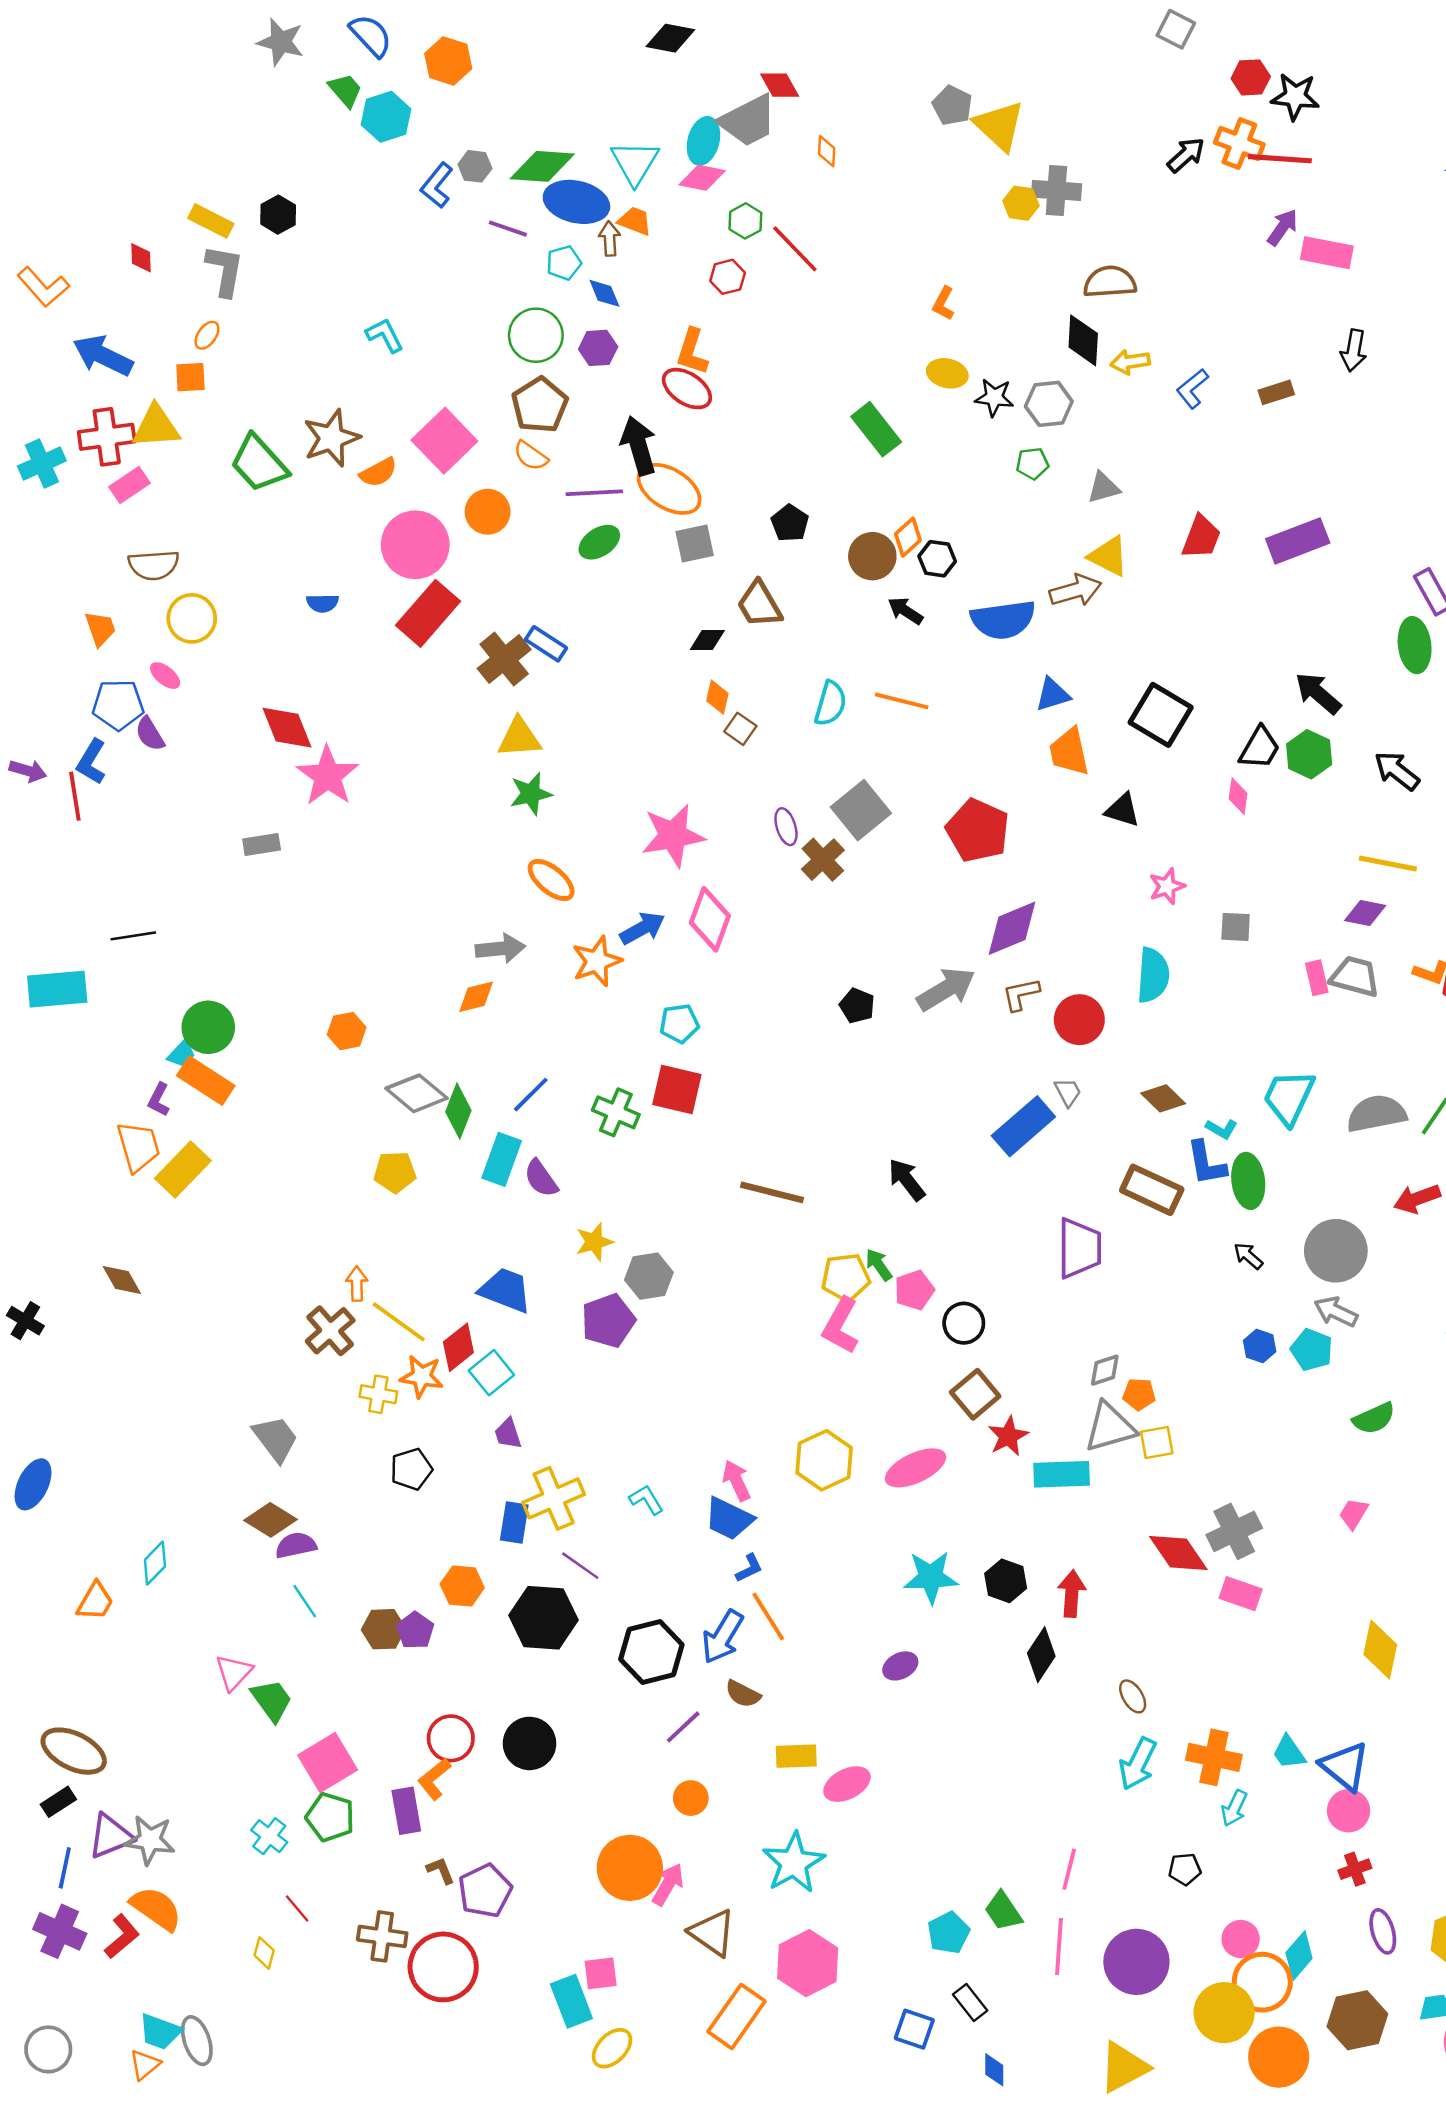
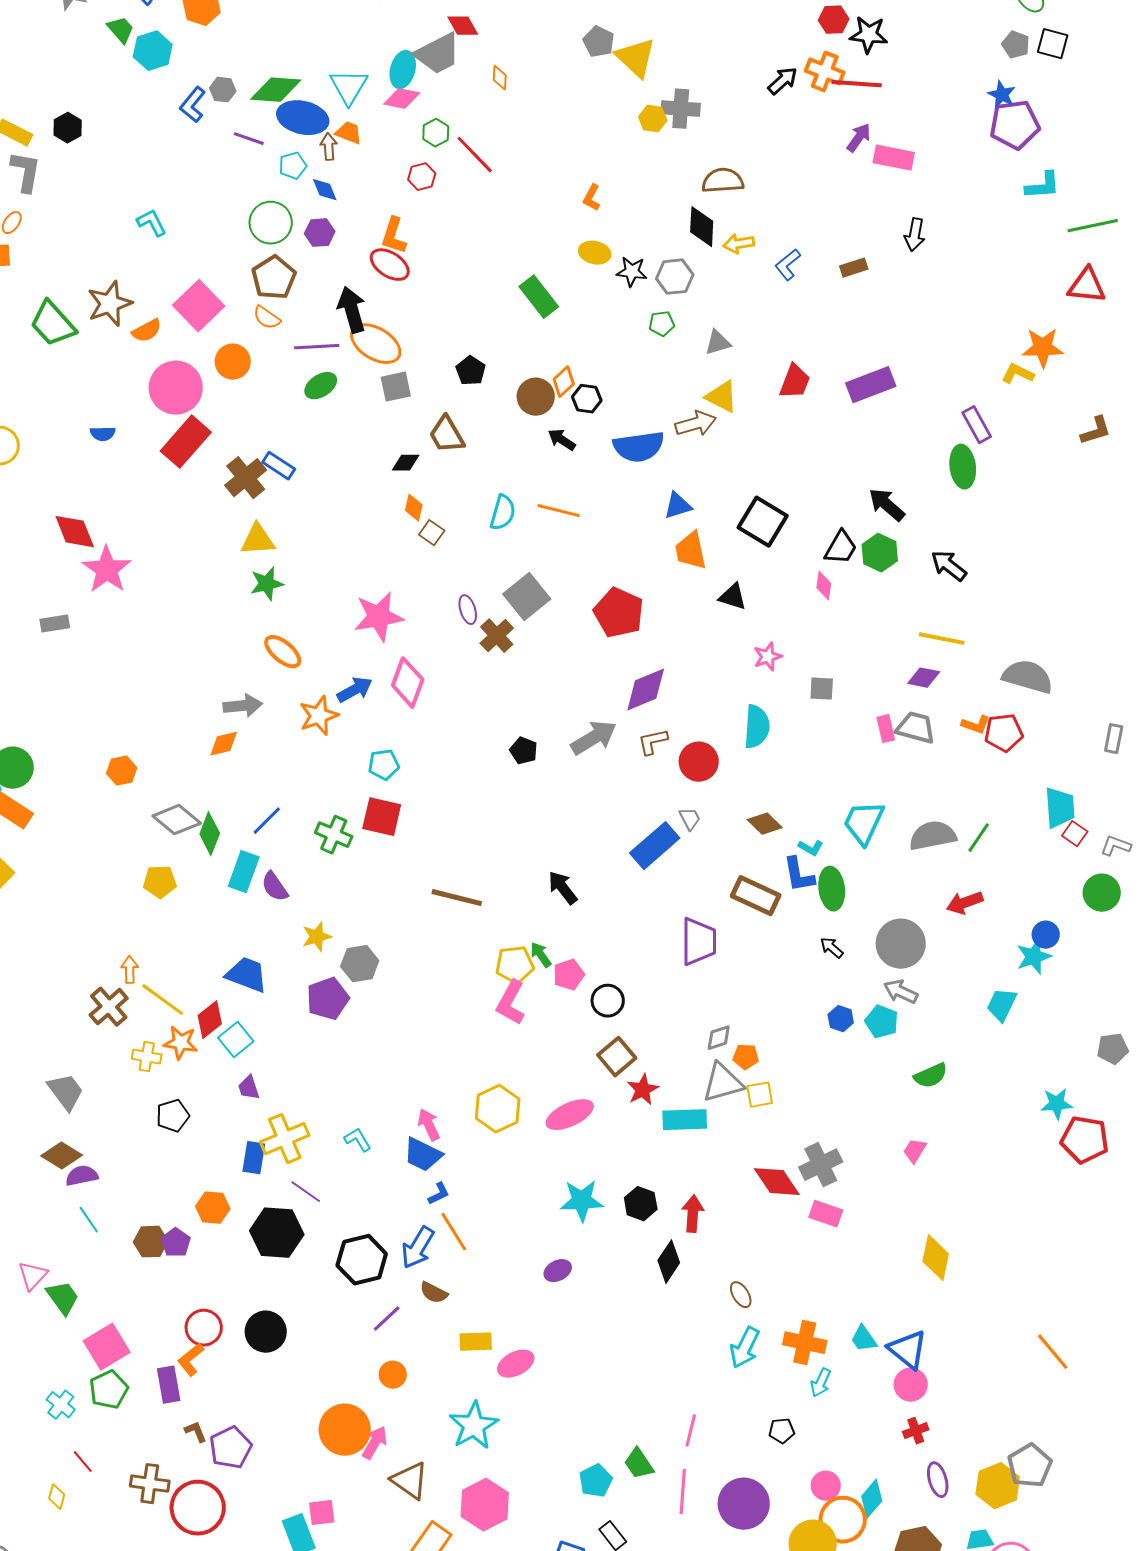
green pentagon: (330, 1817) -> (109, 1390), turned 30

